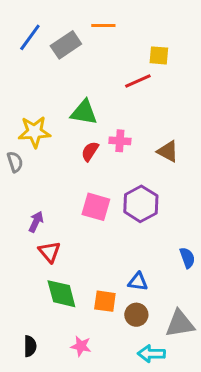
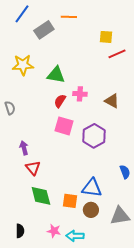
blue line: (30, 37) -> (22, 14), moved
red line: (138, 81) -> (117, 54), moved
yellow star: (34, 132) -> (23, 65), moved
pink square: (96, 207) -> (64, 126), moved
purple arrow: (36, 222) -> (24, 148), turned -40
blue triangle: (138, 282) -> (92, 188), size x1.5
cyan arrow: (151, 354) -> (75, 236), moved

